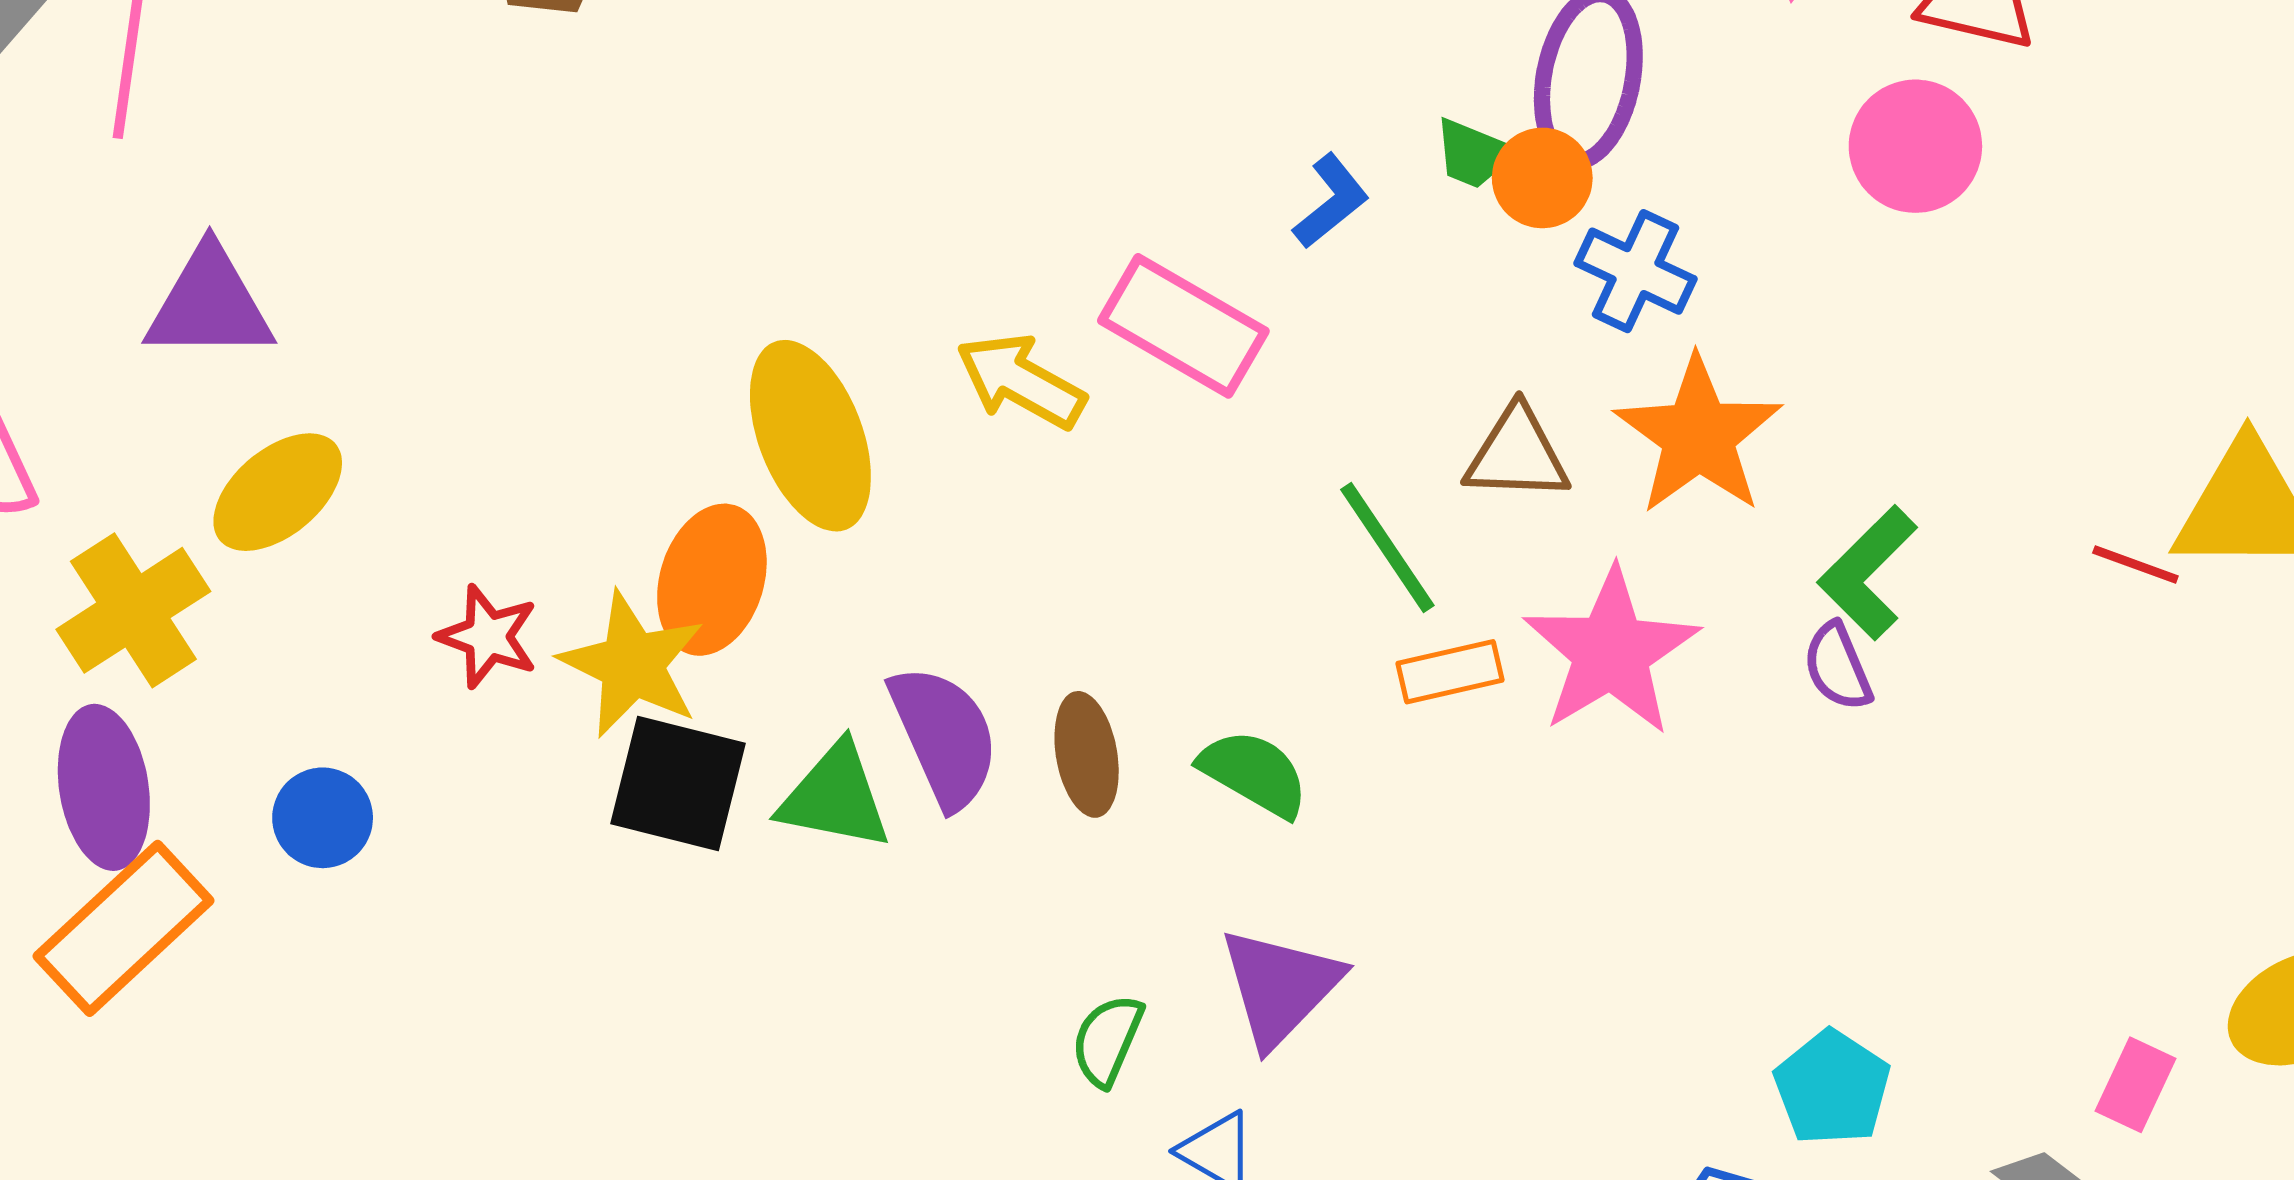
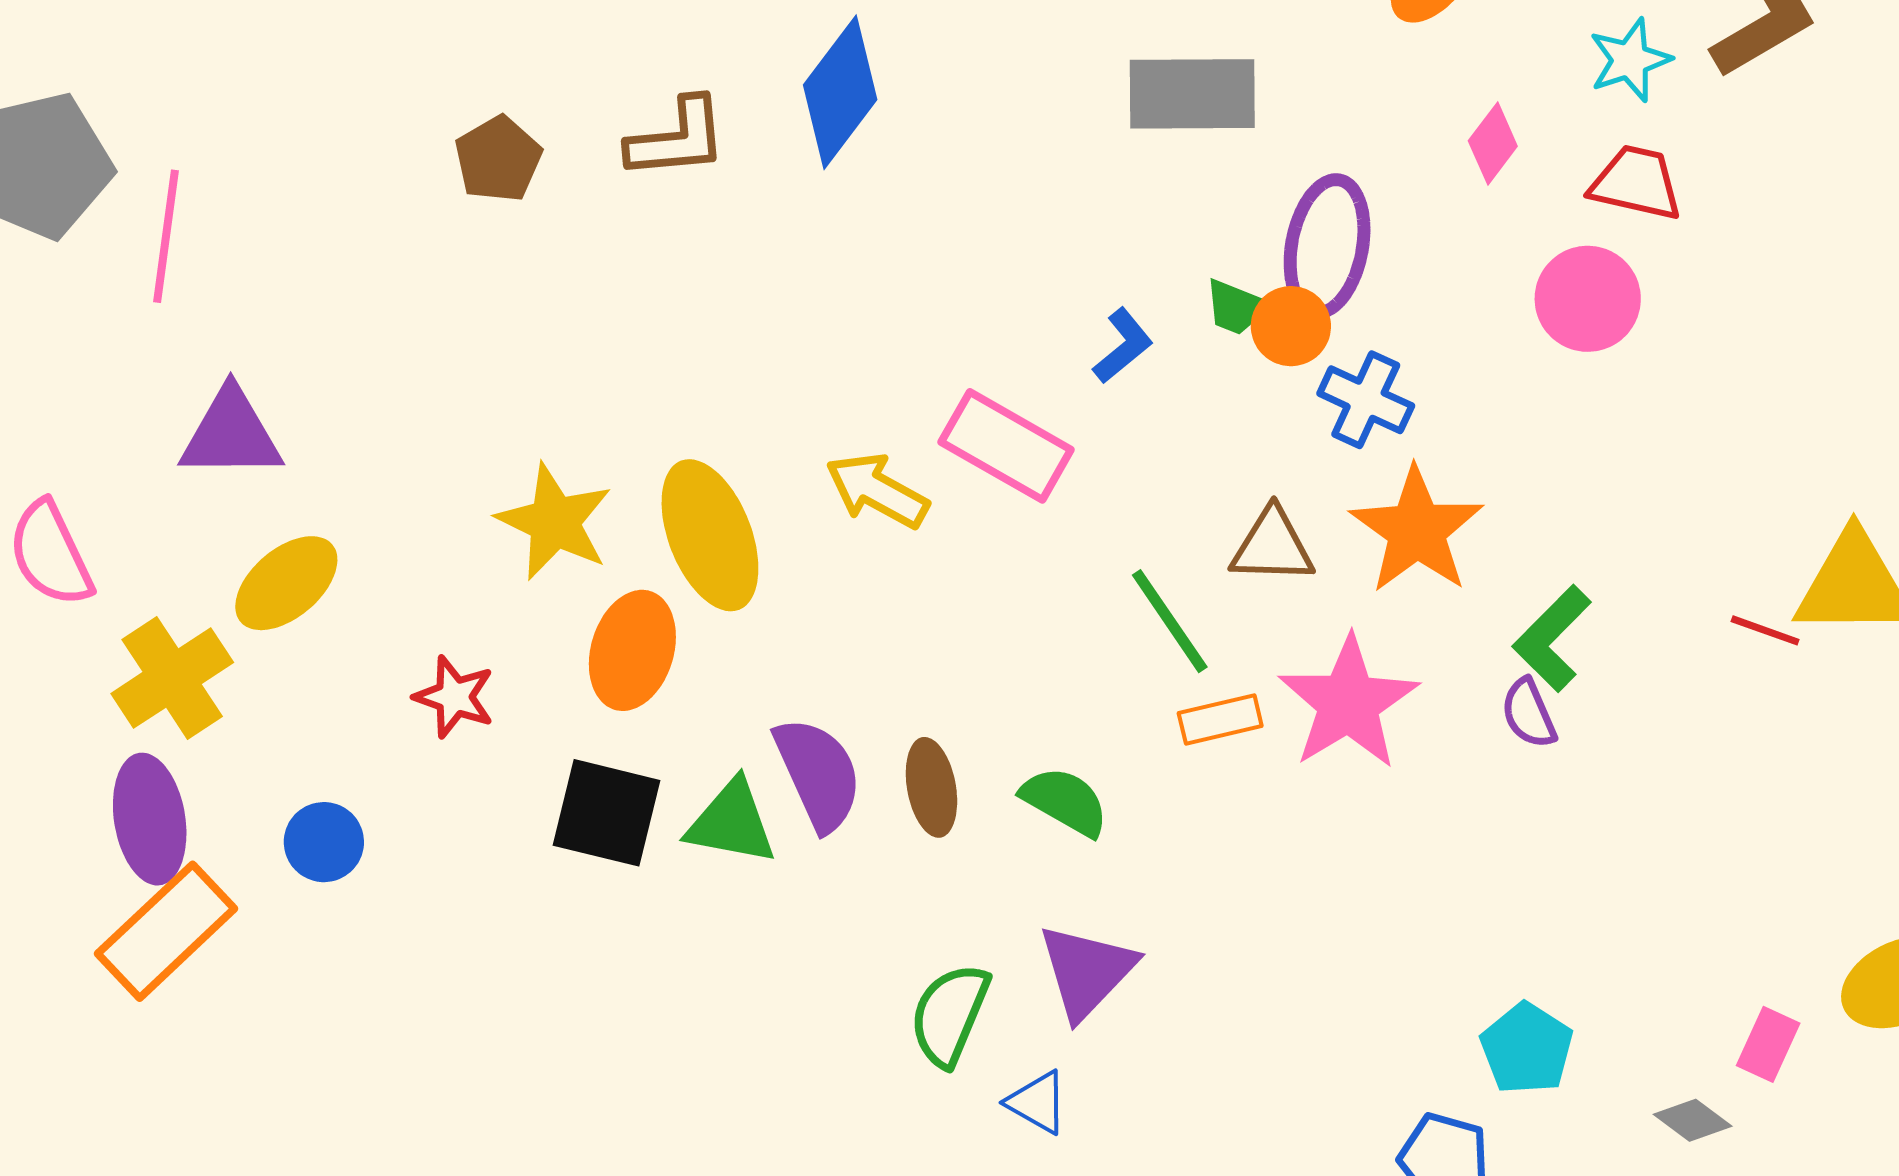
yellow star: (632, 664) -> (555, 522), moved
green semicircle: (1107, 1040) -> (950, 1015), size x1.4

